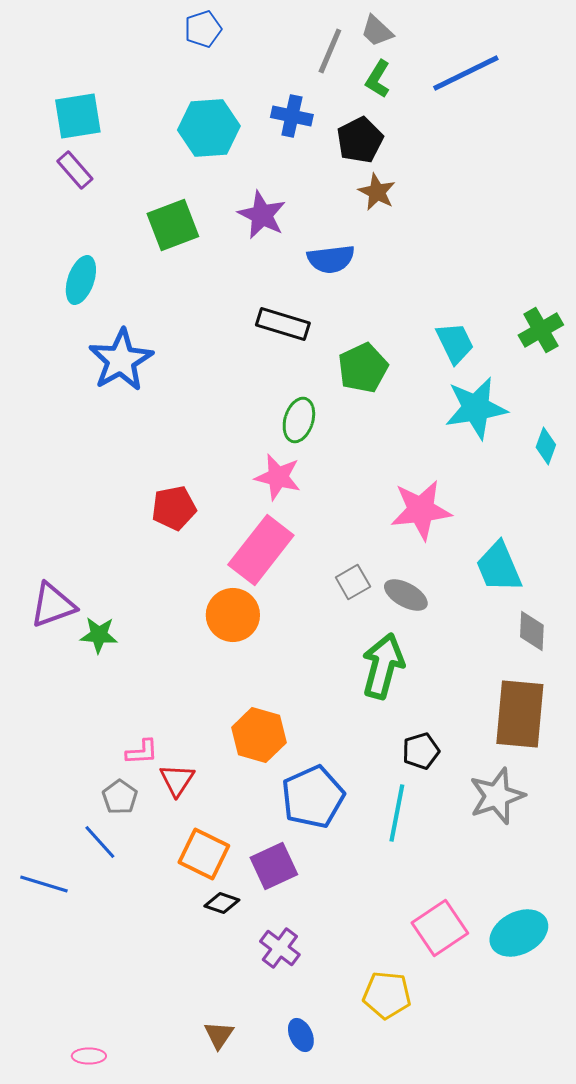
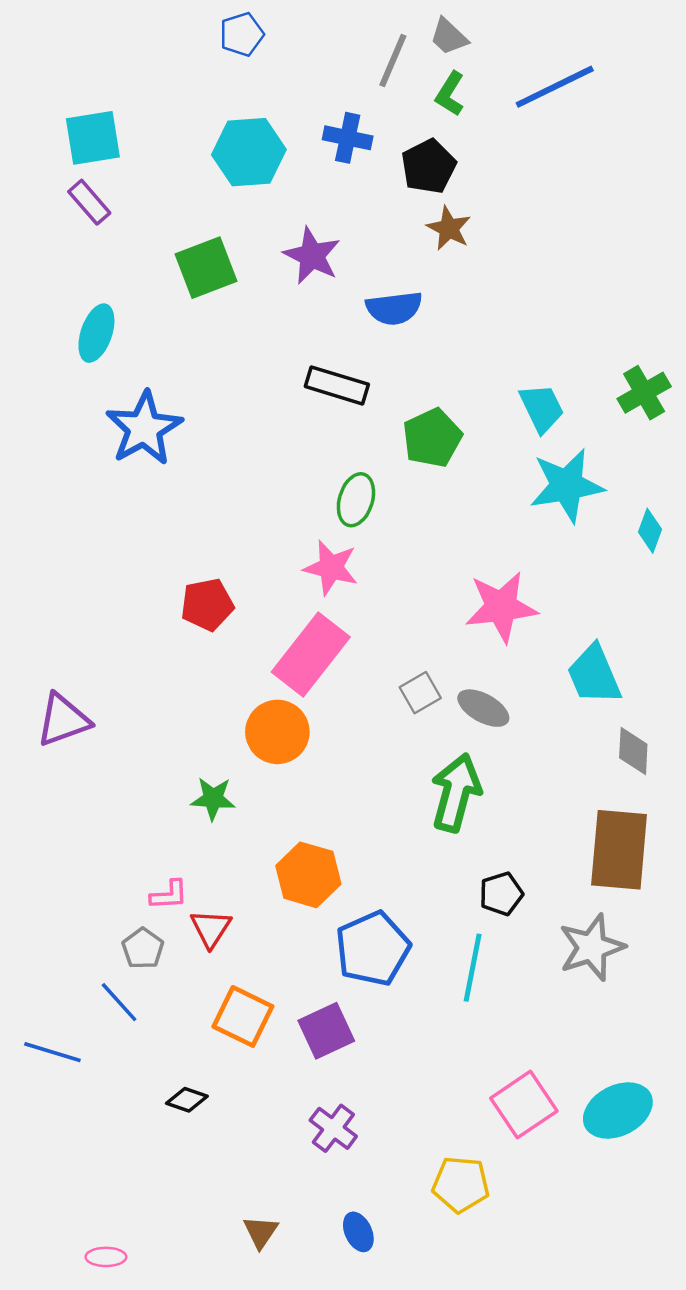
green star: (99, 635) -> (213, 799), moved
black diamond: (222, 903) -> (187, 1100), moved

